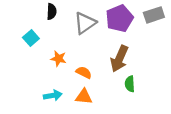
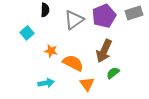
orange semicircle: (84, 72) -> (73, 63), size x1.5
green semicircle: (130, 84) -> (113, 73), turned 56
orange triangle: (84, 97) -> (87, 84), moved, turned 49

